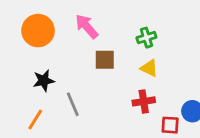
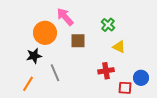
orange circle: (38, 31) -> (45, 33), moved
green cross: (146, 38) -> (108, 25), turned -32
yellow triangle: (149, 68) -> (119, 47), moved

